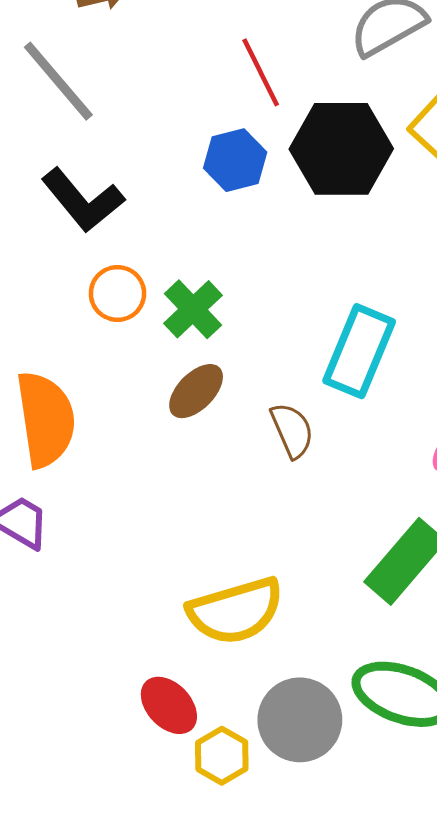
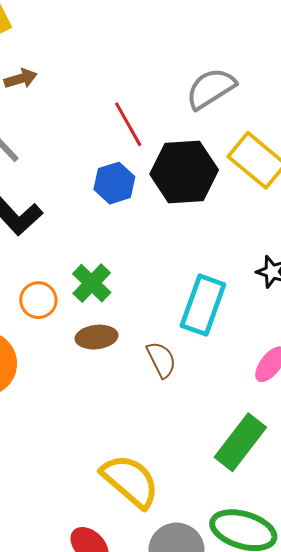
orange circle: (117, 293) -> (38, 300), moved
brown ellipse: (196, 391) -> (97, 337), turned 42
yellow semicircle: (236, 611) -> (130, 481), turned -120

